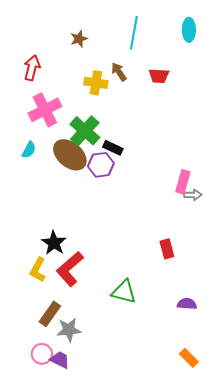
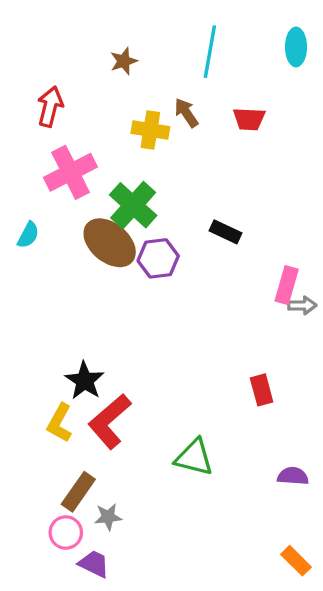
black rectangle: (113, 148) -> (226, 232), moved
cyan semicircle: (29, 150) -> (28, 235), moved
gray star: (69, 330) -> (108, 517), size x0.7
pink circle: (42, 354) -> (66, 533), moved

